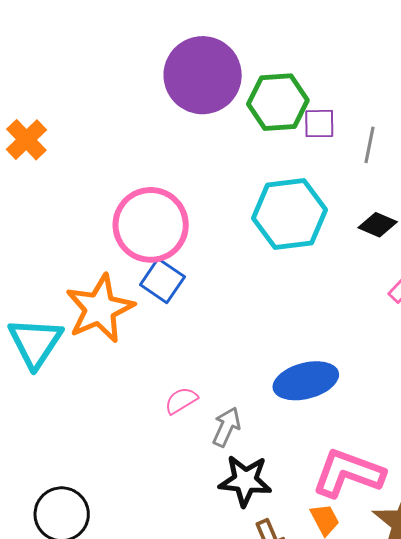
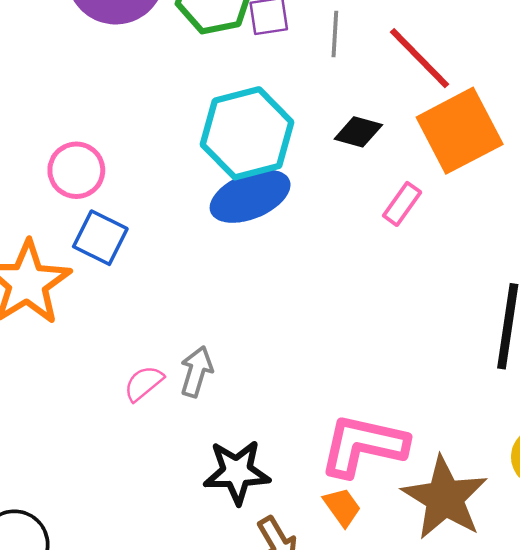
pink circle: (151, 225) -> (76, 170), size x0.6
blue ellipse: (306, 381) -> (250, 196), moved
gray arrow: (226, 427) -> (196, 372), moved

